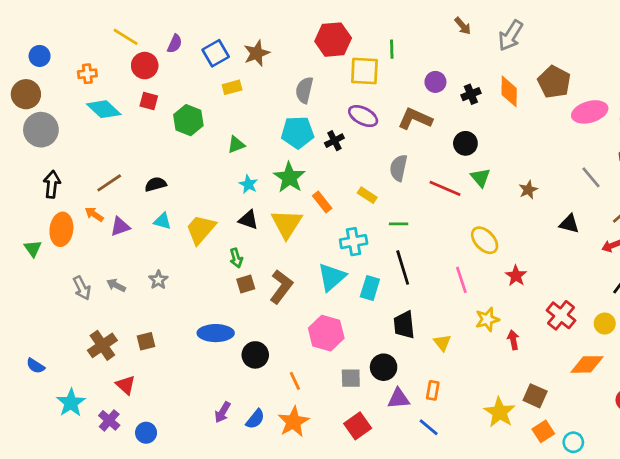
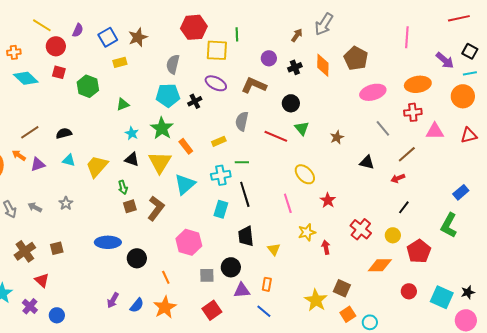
brown arrow: (463, 26) -> (297, 35), moved, turned -104
pink ellipse: (590, 112) -> (373, 92), moved
yellow rectangle: (367, 195) -> (219, 141), turned -56
cyan cross: (354, 242) -> (221, 175), moved
cyan triangle: (332, 277) -> (185, 184), moved

